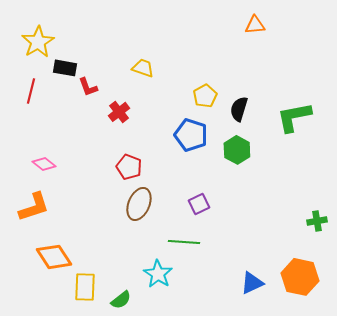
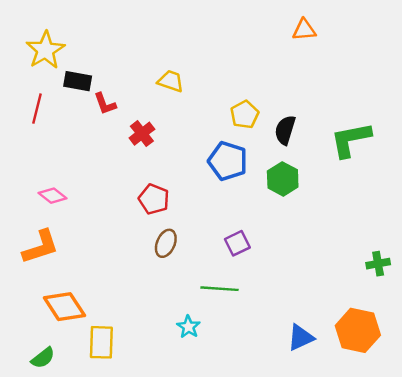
brown ellipse: (139, 204) -> (166, 243), size x0.7
cyan star: (158, 274) -> (188, 327), size x0.7
green semicircle: (121, 300) -> (43, 358), moved

